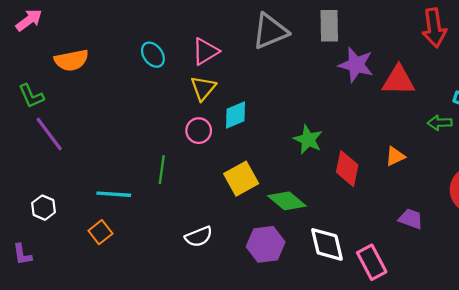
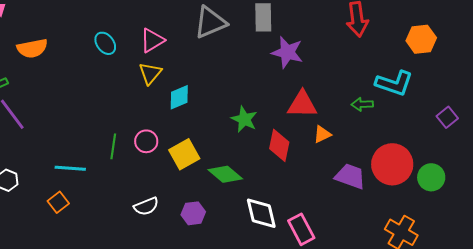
red triangle: (398, 80) -> (302, 104), moved
pink circle: (199, 131) -> (146, 141), moved
purple trapezoid: (411, 219) -> (350, 176), moved, size x1.4
purple hexagon: (266, 244) -> (193, 213), moved, size x0.7

